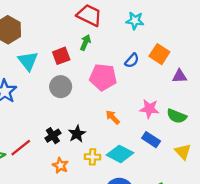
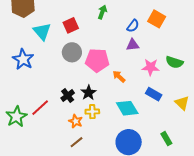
green arrow: (85, 43) -> (102, 12), moved
purple triangle: (180, 76) -> (133, 45), moved
pink pentagon: (103, 77) -> (97, 60), moved
green semicircle: (177, 116) -> (174, 62), moved
cyan diamond: (120, 154) -> (127, 108), turned 35
yellow cross: (93, 157) -> (92, 112), moved

